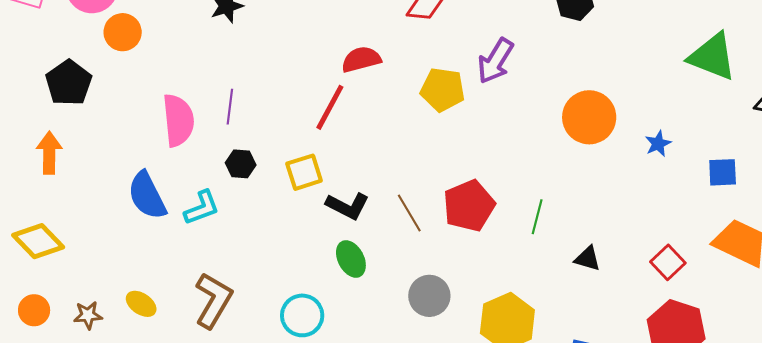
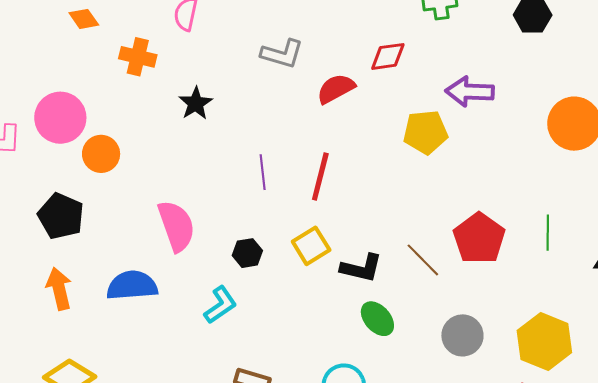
red semicircle: (361, 59) -> (336, 89), moved
purple arrow: (495, 61) -> (470, 92), turned 75
purple line: (230, 107) -> (263, 172), moved
blue semicircle: (147, 196) -> (132, 285), moved, turned 126

